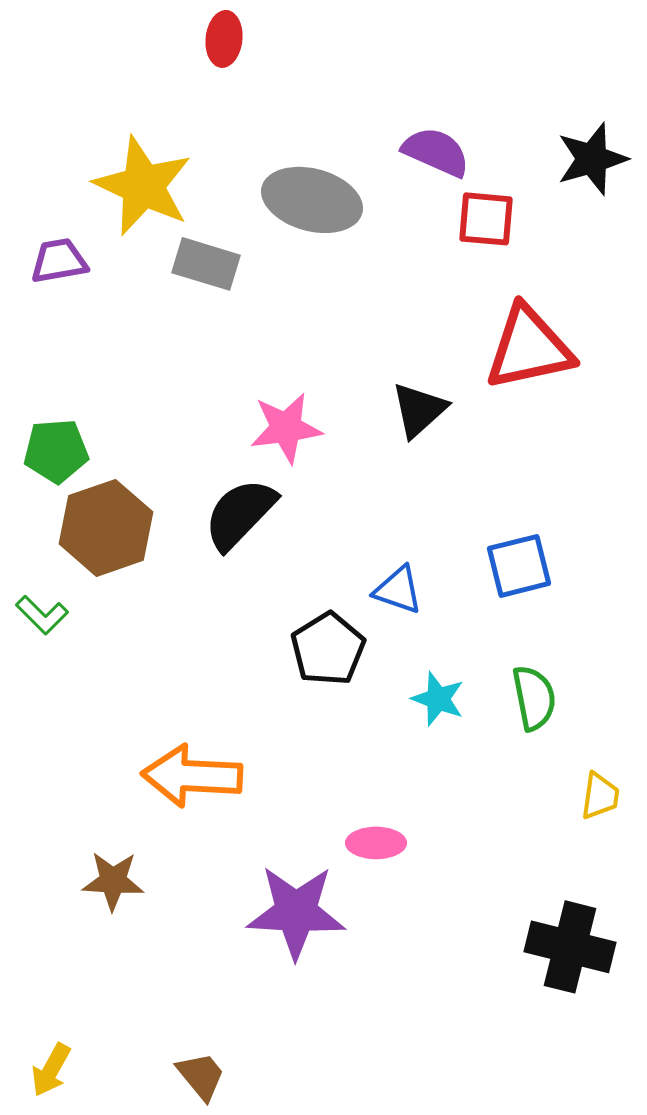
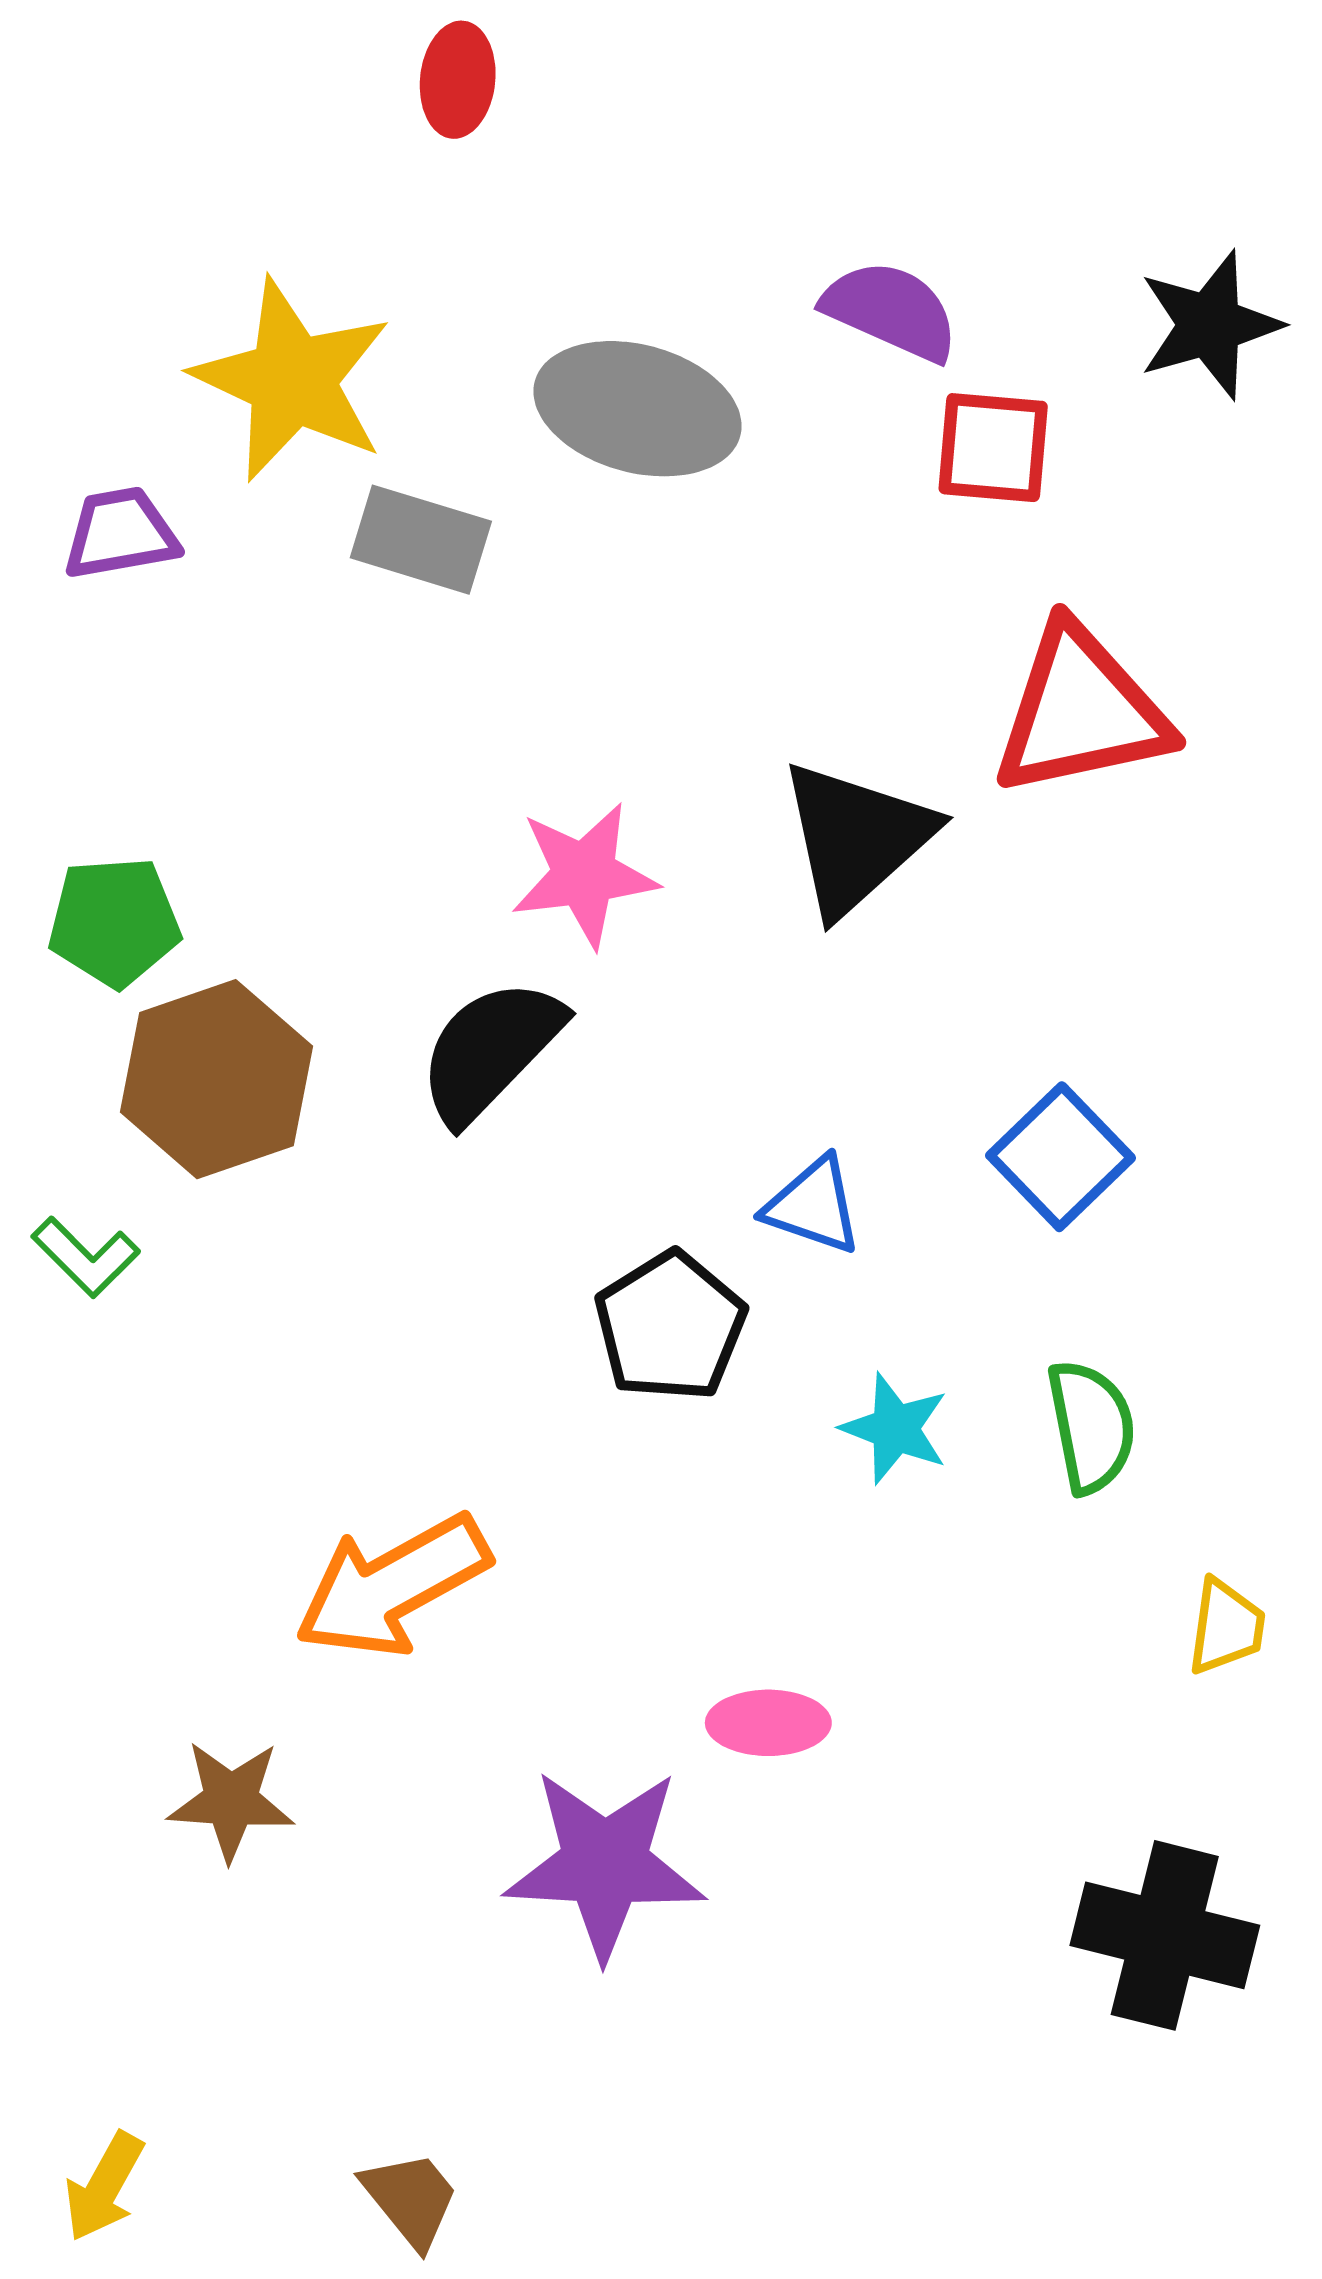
black triangle: (419, 410) -> (856, 838), size x1.4
blue square: (519, 566) -> (1061, 1157), turned -30
orange arrow: (192, 776) -> (392, 1586), turned -32

